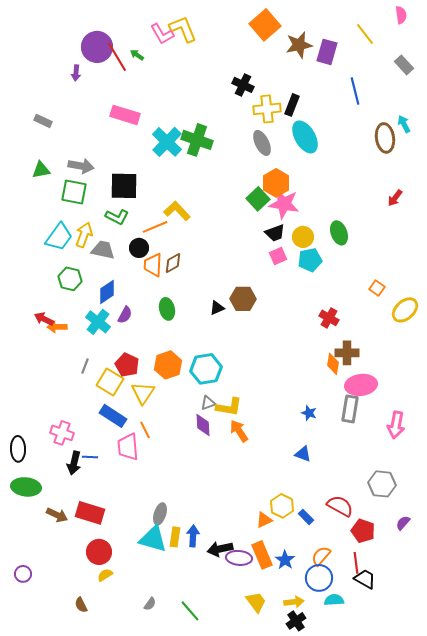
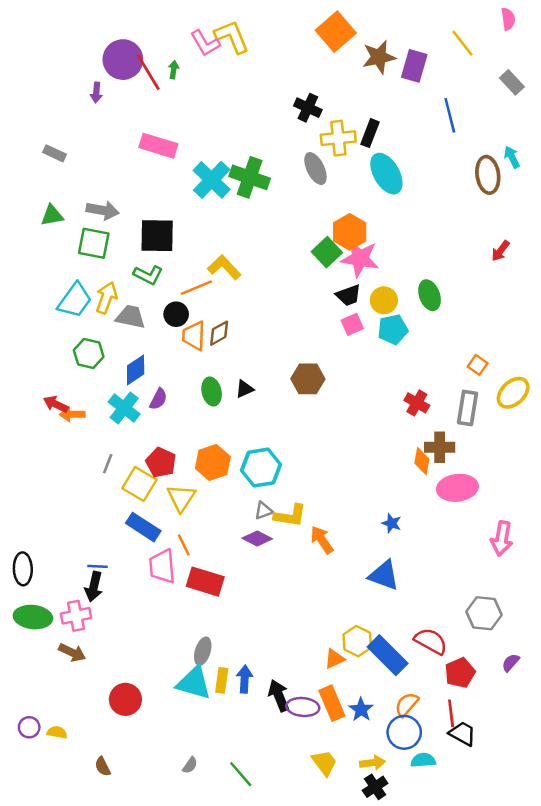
green arrow: (137, 55) -> (174, 70), turned 64
gray ellipse: (262, 143) -> (315, 169), moved
black triangle: (217, 308) -> (245, 389), moved
gray rectangle: (350, 409) -> (468, 408), moved
purple diamond: (203, 425) -> (257, 538), turned -60
orange arrow: (239, 431) -> (322, 540), moved
pink cross: (62, 433) -> (76, 616), moved, turned -30
blue triangle: (303, 454) -> (384, 575), size x1.5
blue line: (90, 457) -> (98, 566), moved
red rectangle: (90, 513) -> (205, 582), moved
blue rectangle: (306, 517) -> (388, 655), size x2.0
red pentagon: (363, 531) -> (460, 673), turned 30
black arrow: (220, 549) -> (279, 696), turned 80
yellow semicircle: (105, 575) -> (57, 732), moved, turned 42

